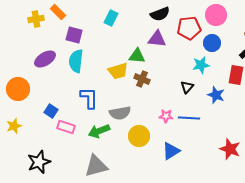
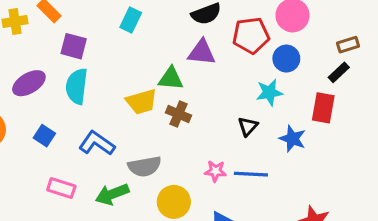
blue L-shape: (89, 98) -> (97, 143), turned -55
blue square: (51, 111) -> (44, 136), moved

